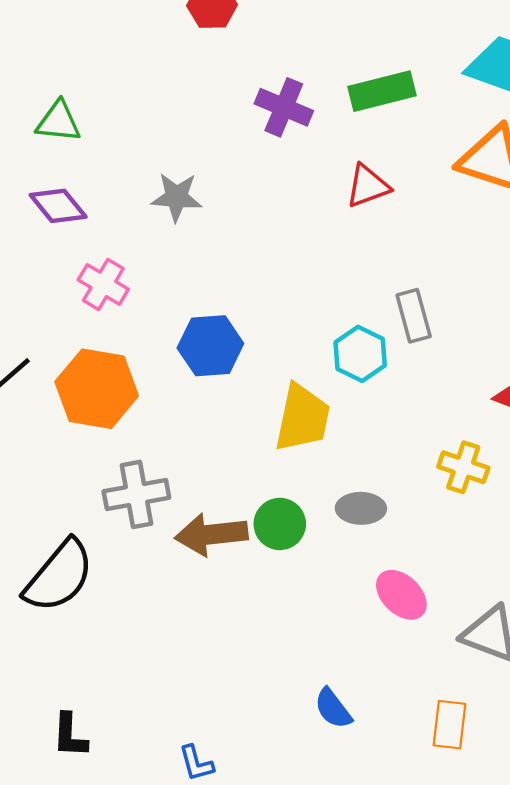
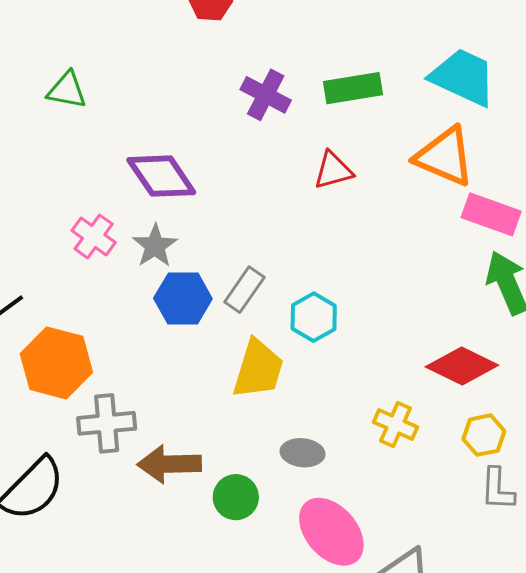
gray star: (176, 197) -> (155, 246), moved, turned 30
purple diamond: (58, 206) -> (161, 176), moved, size x1.4
gray rectangle: (414, 316) -> (244, 290), moved, turned 45
orange hexagon: (97, 389) -> (56, 363), moved
green circle: (280, 524) -> (236, 497), moved
pink ellipse: (401, 595) -> (331, 532), size x1.5

